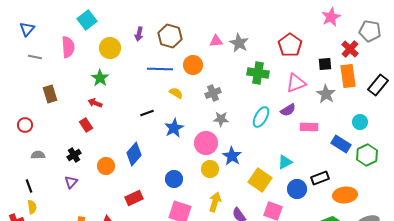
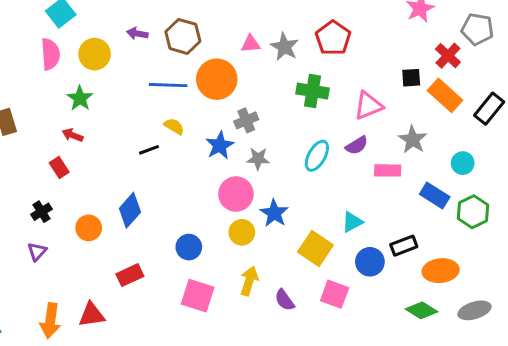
purple arrow: (139, 34) -> (137, 34), turned 88
red pentagon: (290, 45) -> (333, 38), moved
pink semicircle: (68, 47) -> (50, 54), moved
orange circle: (193, 65) -> (217, 79), size x1.4
orange rectangle: (348, 76) -> (445, 95), turned -40
yellow semicircle: (176, 93) -> (174, 126), moved
gray star: (326, 94) -> (413, 140), moved
blue star: (174, 128) -> (220, 145), moved

